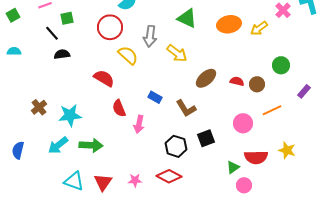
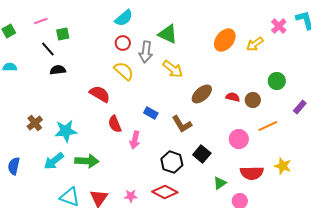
green triangle: (187, 18) -> (168, 34), moved
orange ellipse: (229, 24) -> (225, 40), turned -40
red circle: (110, 27) -> (123, 43), moved, size x0.6
black square: (206, 138) -> (202, 154), turned -30
green triangle: (233, 167) -> (220, 183), moved

